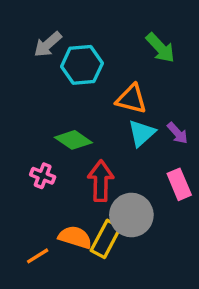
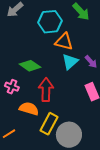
cyan hexagon: (82, 65) -> (50, 22), moved
gray circle: (131, 215) -> (69, 135), moved
orange semicircle: (75, 237) -> (29, 109), moved

